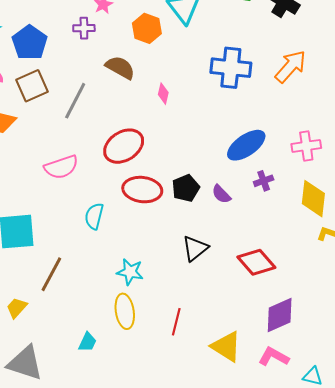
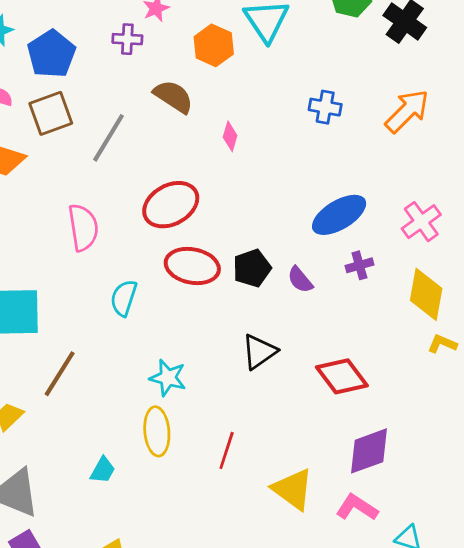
blue cross: (231, 68) -> (325, 107), size x0.6
pink cross: (306, 146) -> (421, 222), turned -32
pink semicircle: (61, 167) -> (83, 228), turned -84

